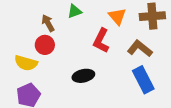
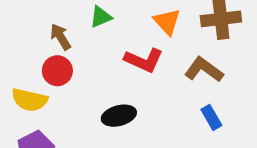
red L-shape: (101, 41) -> (144, 60), turned -90
blue rectangle: (143, 80) -> (211, 117), size x0.6

